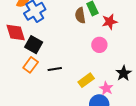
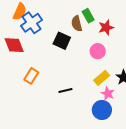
black square: (34, 45) -> (62, 41), moved
black line: (55, 69) -> (65, 91), moved
yellow rectangle: (86, 80) -> (102, 78), moved

